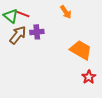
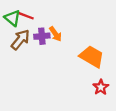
orange arrow: (66, 12) -> (55, 34), moved

